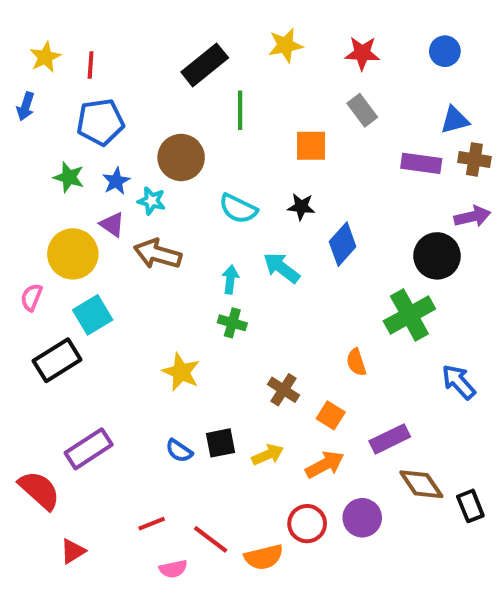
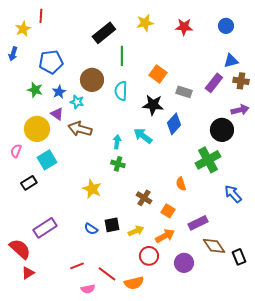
red line: (91, 65) -> (41, 16), moved
gray rectangle: (362, 110) -> (184, 92), moved, turned -35
orange square: (311, 146) -> (158, 74), turned 36
purple rectangle: (421, 163) -> (214, 83), turned -60
black star: (301, 207) -> (153, 105), size x1.5
cyan semicircle: (238, 209) -> (121, 91), moved, turned 66
black rectangle: (57, 360) -> (29, 183), size x0.7
red circle: (307, 524) -> (149, 256), moved
red triangle: (73, 551) -> (28, 273), moved

